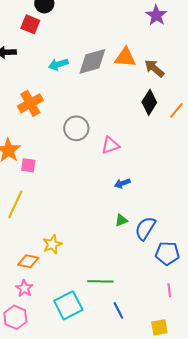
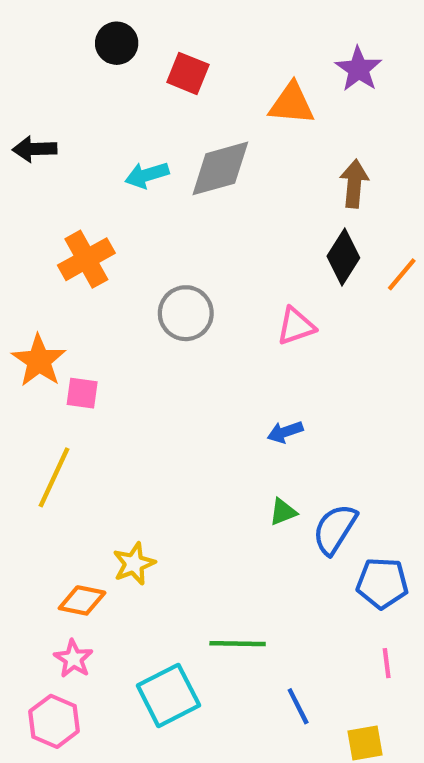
red square: (30, 24) -> (188, 73), moved
orange triangle: (125, 57) -> (292, 104), moved
brown arrow: (154, 68) -> (354, 184), turned 55
pink triangle: (110, 145) -> (296, 326), moved
blue line: (118, 310) -> (298, 706), moved

